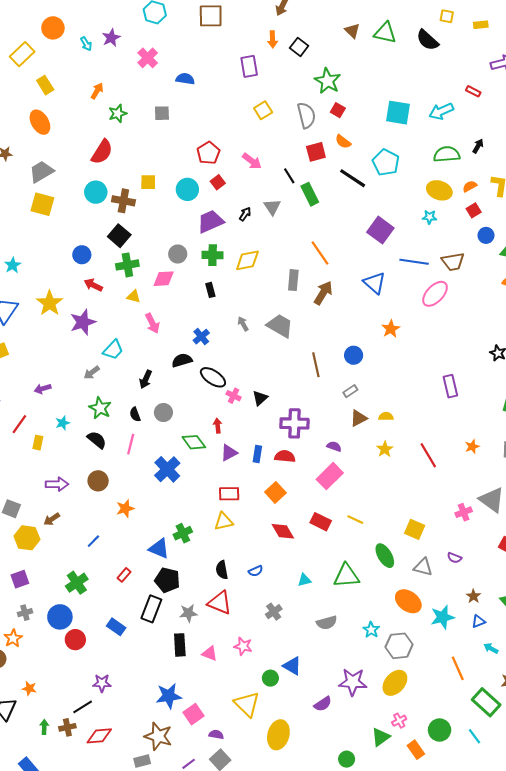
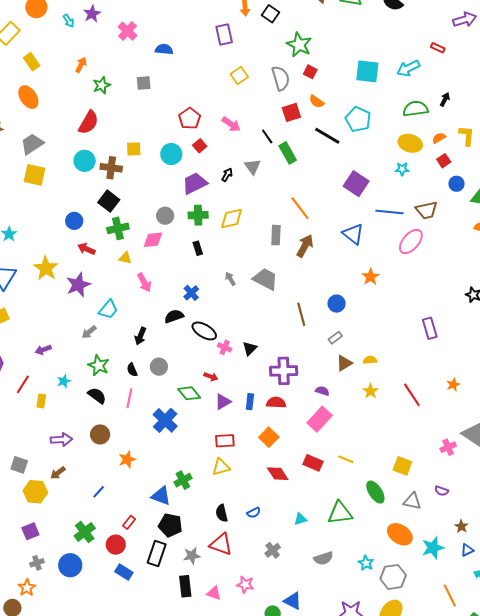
red arrow: (218, 426) -> (211, 377), turned 120
red circle: (75, 640) -> (116, 545), moved

